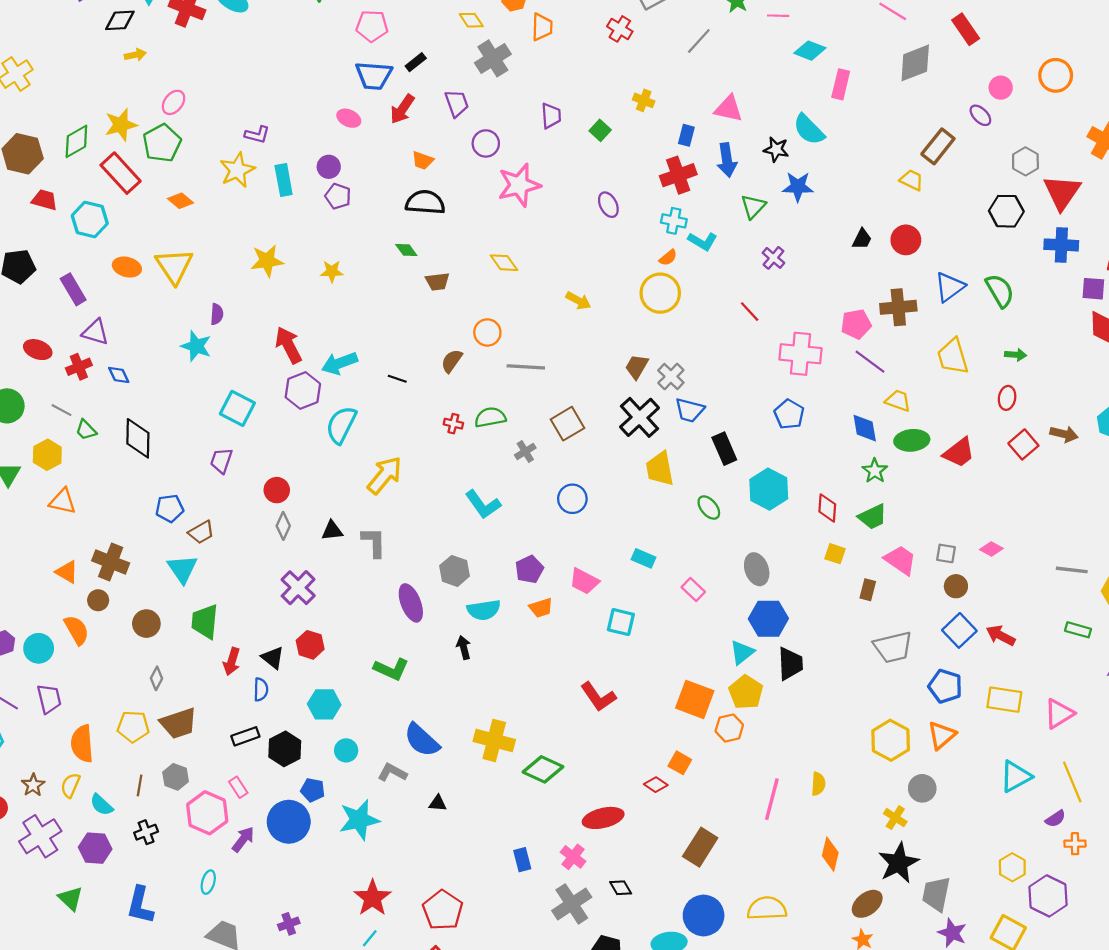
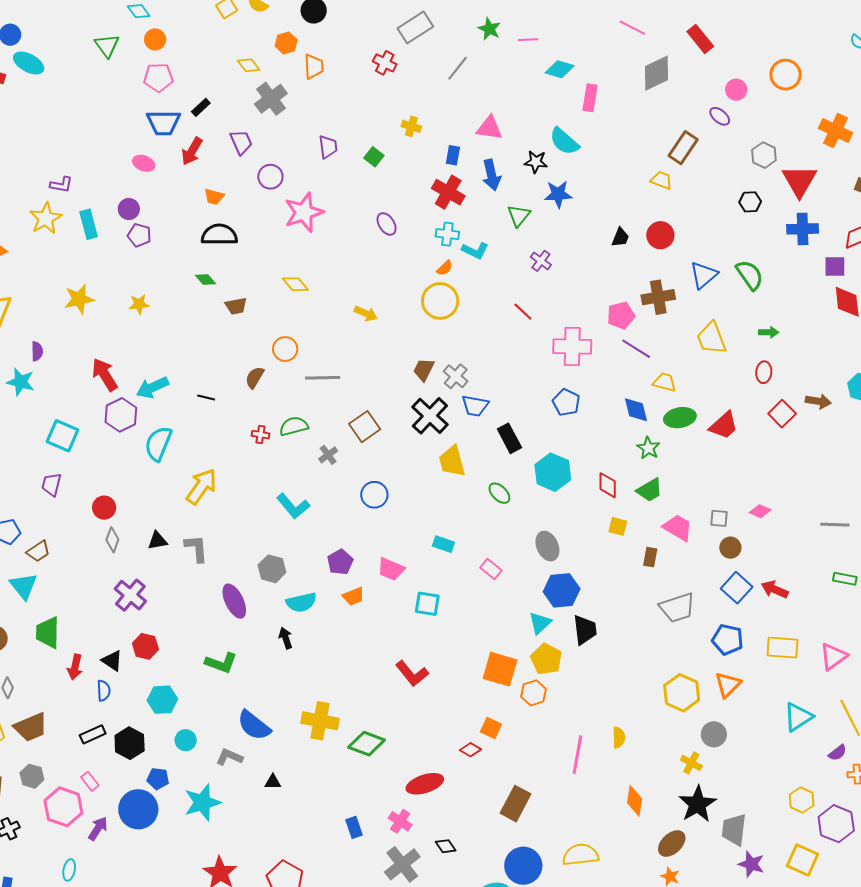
red cross: (678, 175) -> (448, 192), turned -36
black hexagon: (1006, 211) -> (750, 202), size x0.7

